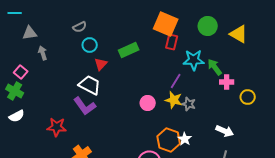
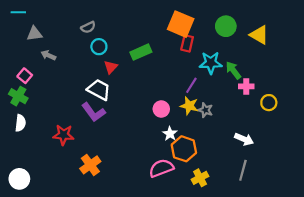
gray arrow: (43, 53) -> (48, 55), turned -48
white semicircle: (17, 116) -> (20, 123), turned -56
white star: (185, 139) -> (170, 134), moved

